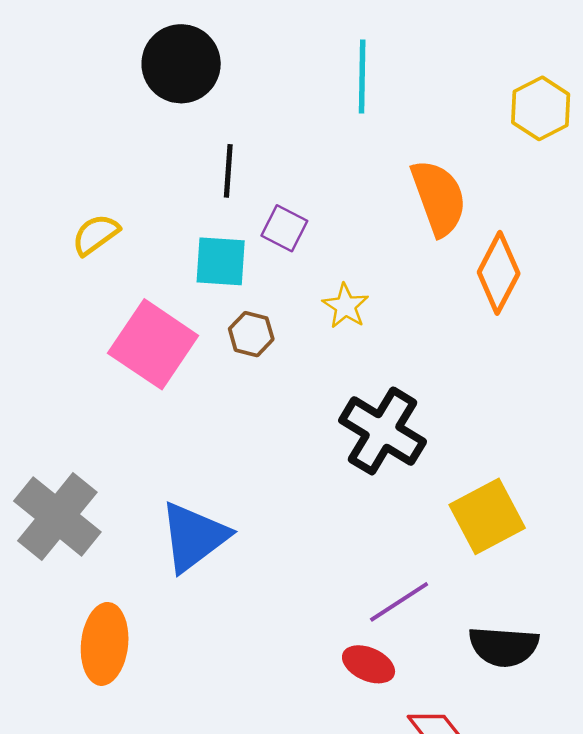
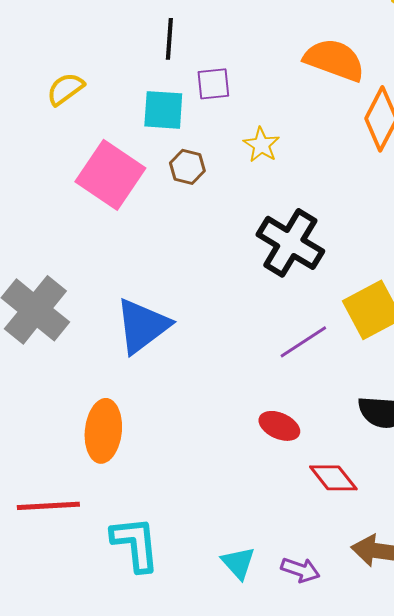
orange semicircle: (439, 198) -> (334, 60), turned -50
purple square: (284, 228) -> (213, 84), turned -33
purple line: (399, 602) -> (303, 342), moved
orange ellipse: (105, 644) -> (103, 431), moved

